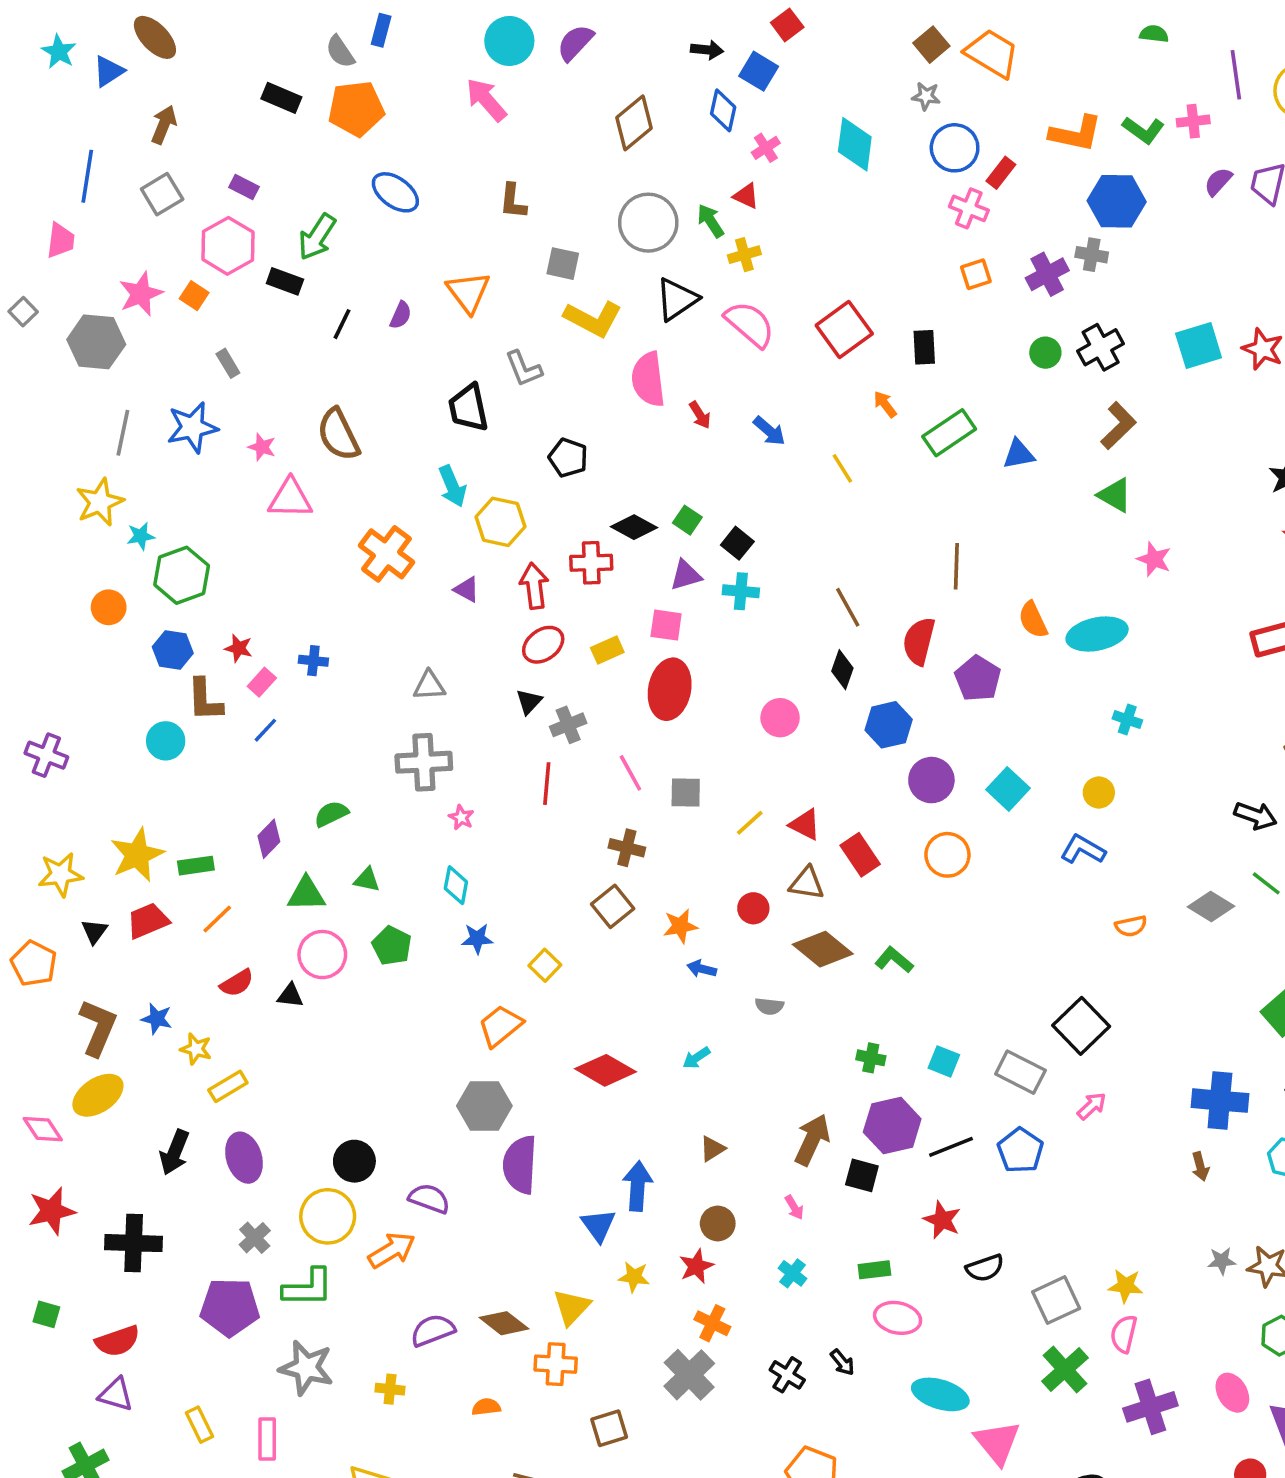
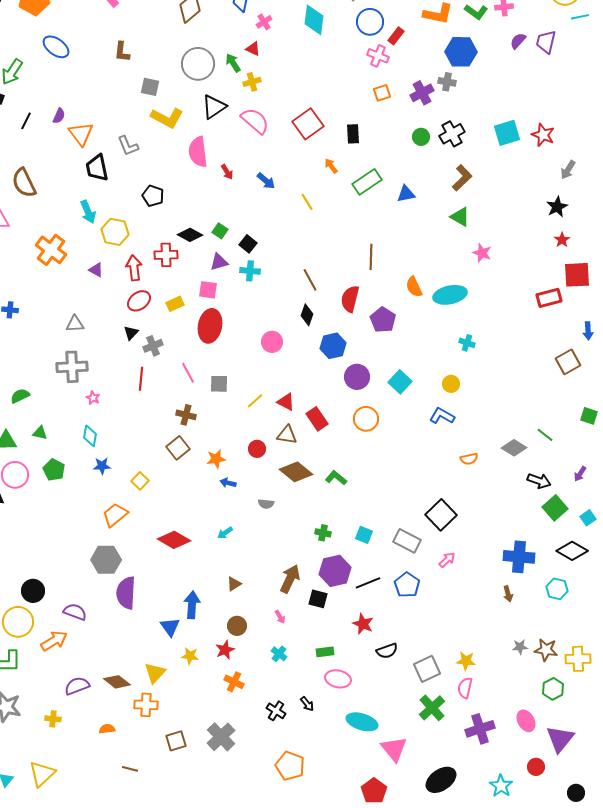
orange triangle: (468, 292) -> (81, 134), moved
black arrow: (1256, 816) -> (539, 481), moved
gray cross: (689, 1375) -> (221, 737), moved

